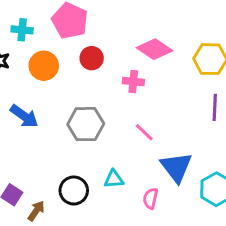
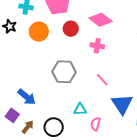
pink diamond: (155, 49) -> (100, 20), moved
blue arrow: (24, 116) -> (27, 97), moved
black circle: (74, 190) -> (54, 127), moved
pink semicircle: (150, 198) -> (96, 124), moved

